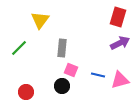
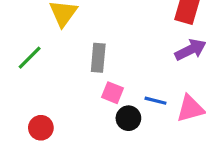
black circle: (62, 86) -> (128, 118), moved

